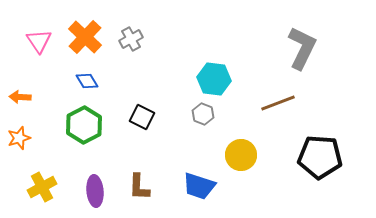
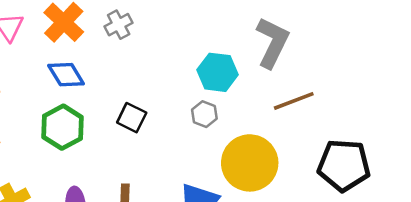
gray L-shape: (302, 48) -> (272, 43), moved
blue diamond: (87, 81) -> (66, 75), size x1.4
yellow circle: (241, 155) -> (250, 163), size x1.5

